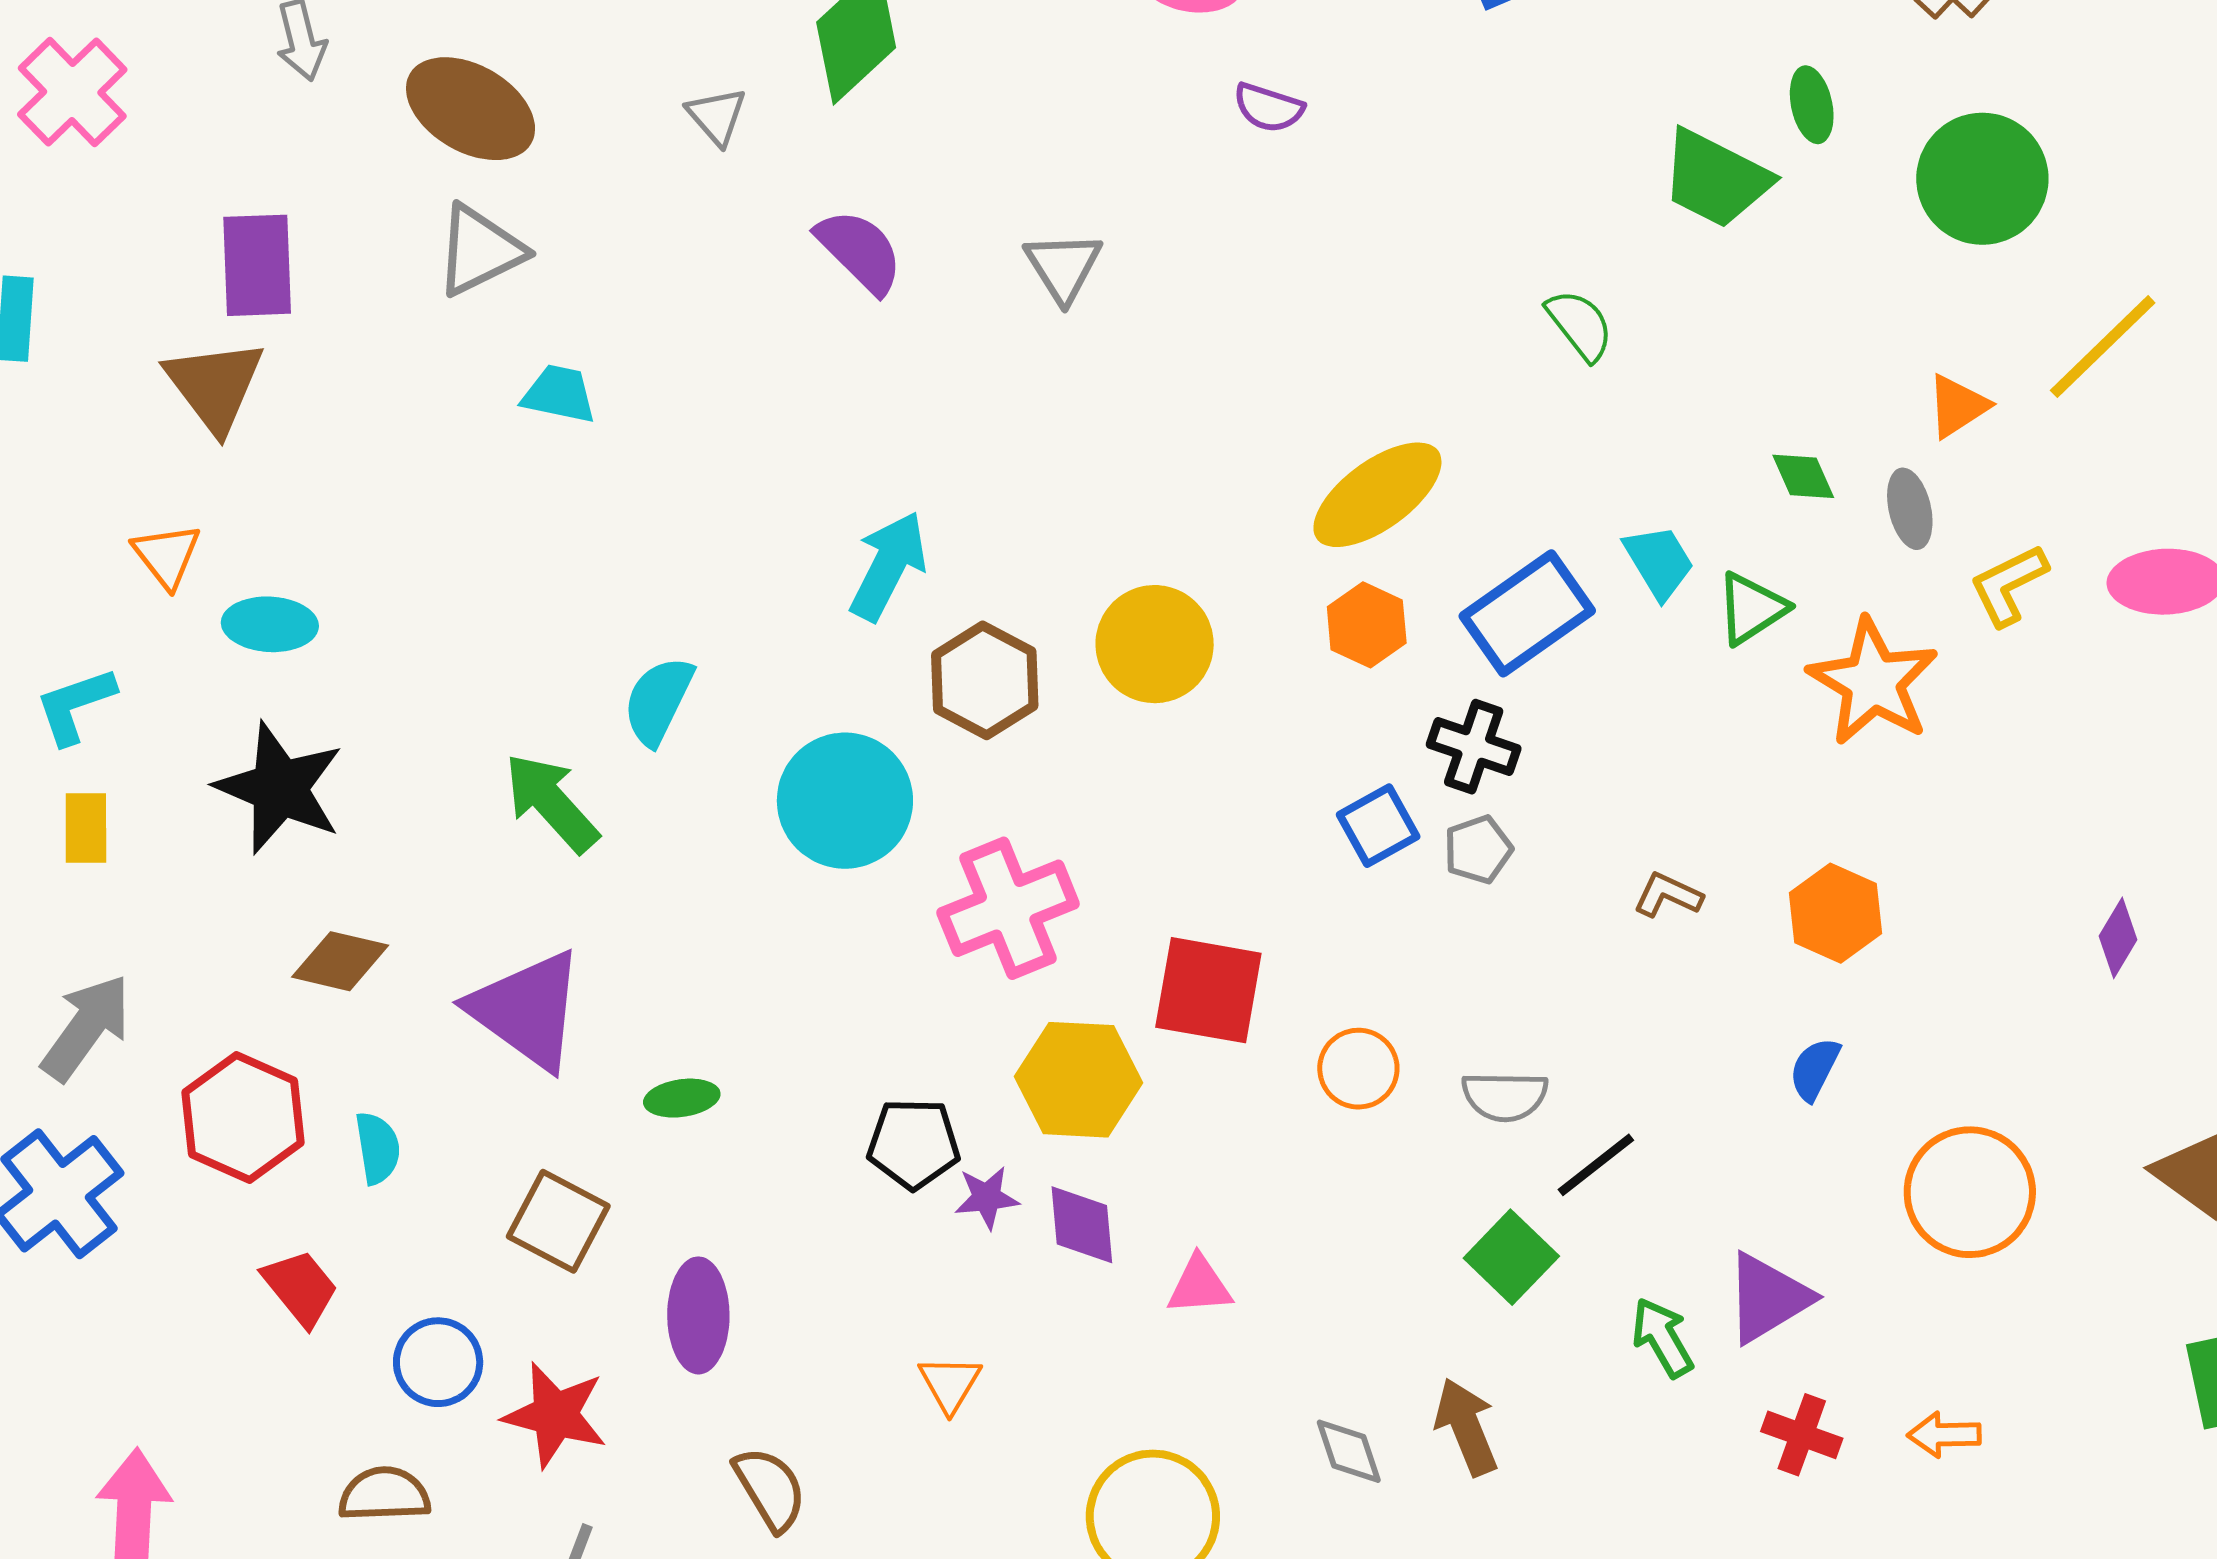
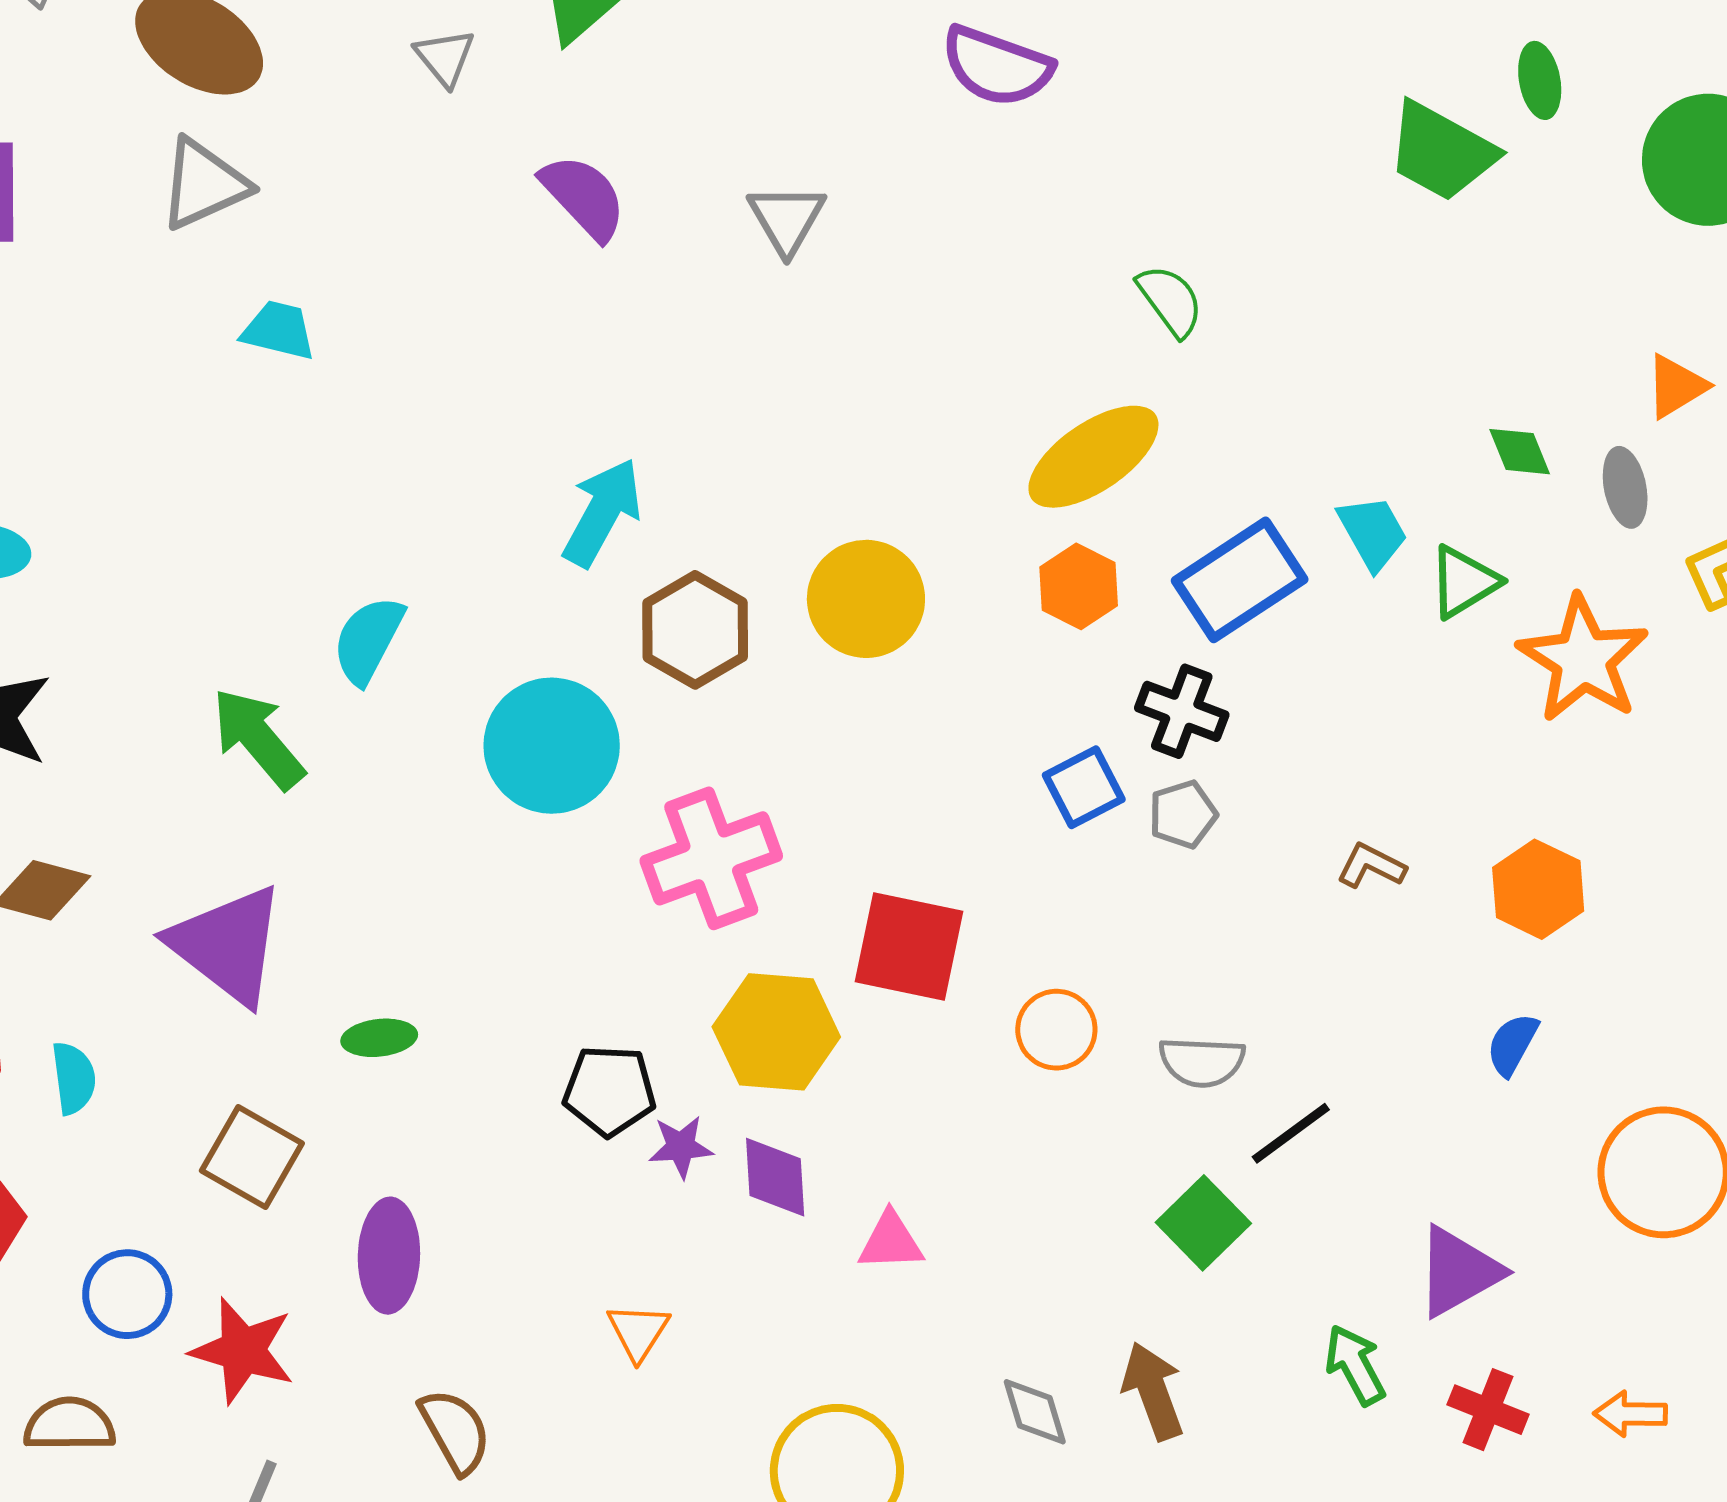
purple semicircle: (1268, 108) -> (997, 66), size x1.6
green semicircle: (1580, 325) -> (1170, 300), moved
green arrow: (1662, 1338) -> (1355, 1365), moved

